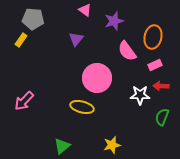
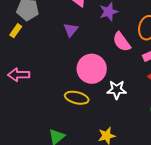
white star: (140, 95) -> (117, 90), moved
pink arrow: (24, 101) -> (19, 75), moved, turned 45

